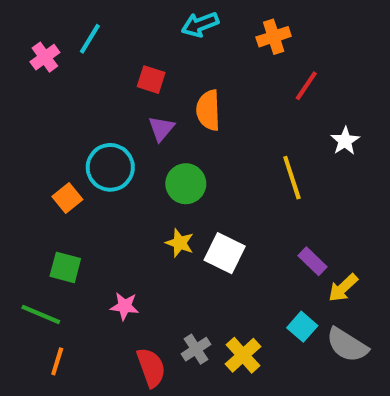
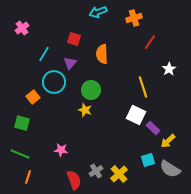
cyan line: (90, 39) -> (44, 54), moved
purple triangle: (161, 129) -> (70, 63), moved
yellow star: (180, 243) -> (85, 110), moved
white square: (225, 253) -> (136, 115), moved
green square: (65, 267) -> (22, 123), moved
cyan square: (302, 327) -> (148, 160), turned 32

